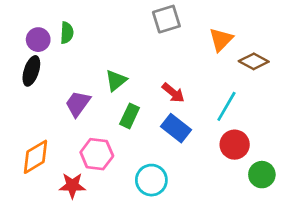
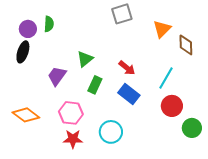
brown diamond: (254, 61) -> (186, 45), turned 60
orange diamond: (35, 157) -> (26, 115), turned 68
red star: (72, 185) -> (73, 139), moved

